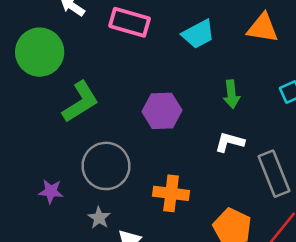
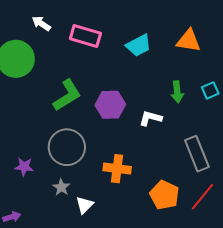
green arrow: (231, 94) -> (177, 92), moved
green L-shape: (80, 102) -> (67, 95), moved
white L-shape: (230, 142) -> (150, 118), moved

